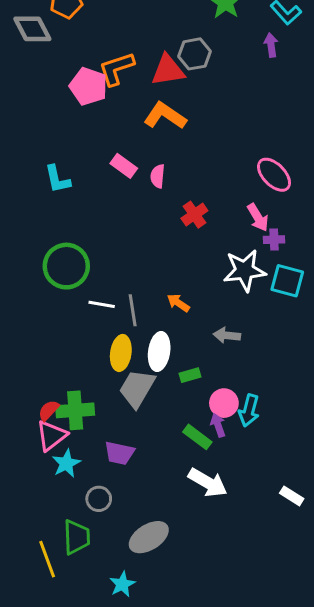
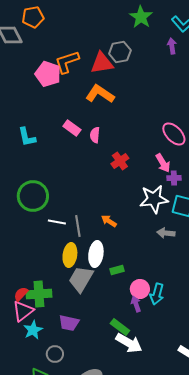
gray arrow: (227, 335) -> (166, 233), moved
green rectangle: (197, 437) -> (120, 327), moved

